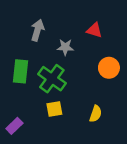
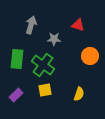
purple rectangle: (14, 126) -> (16, 95), moved

